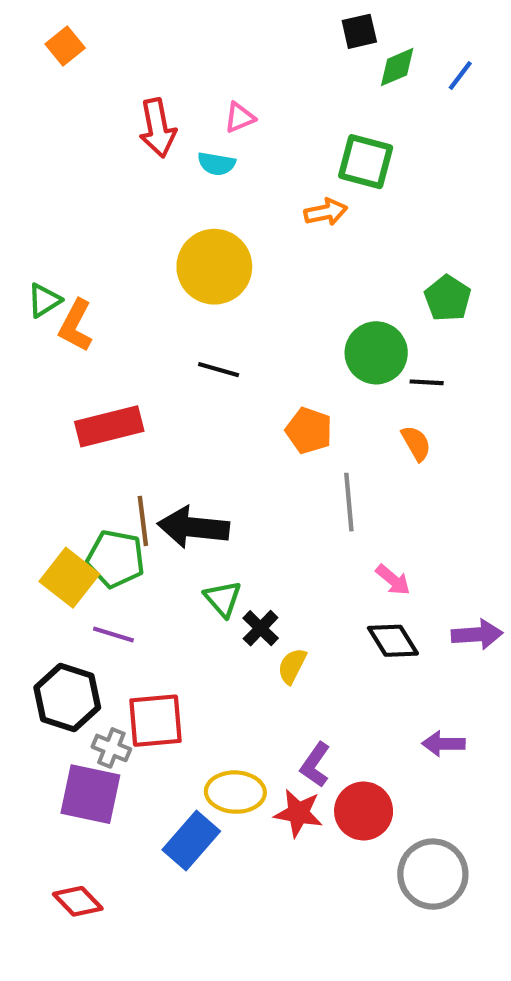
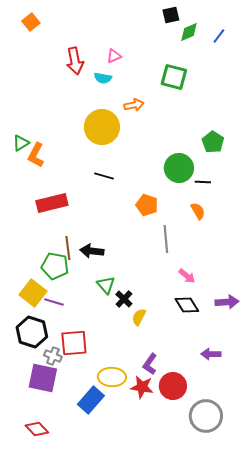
orange arrow: (326, 212) -> (134, 105), moved
black arrow: (193, 527) -> (92, 251), size x0.7
yellow square: (69, 578) -> (33, 293), moved

